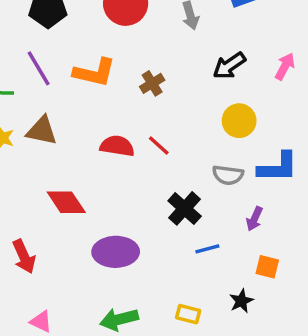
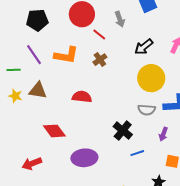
yellow circle: (239, 121) -> (151, 78), size x1.4
red line: (159, 146) -> (99, 34), moved
red arrow: (24, 256) -> (32, 164), turned 96

